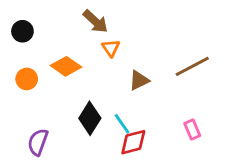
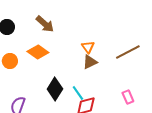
brown arrow: (95, 21) -> (45, 24), moved
orange triangle: (111, 48) -> (88, 47), moved

